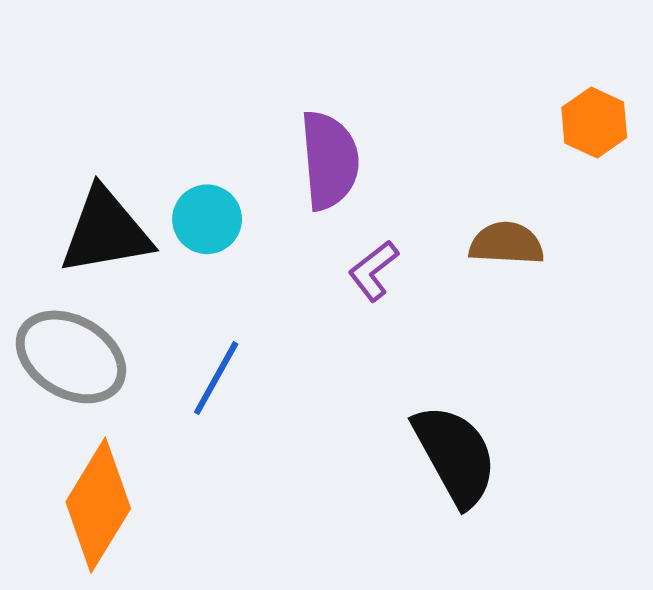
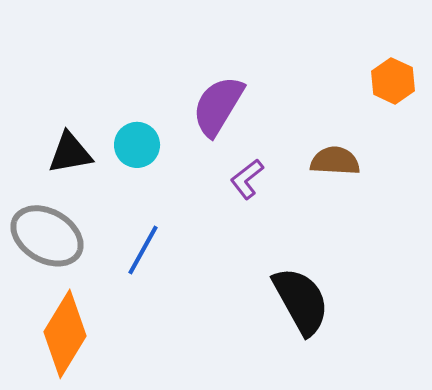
purple semicircle: (330, 160) -> (218, 106), turned -144
black triangle: (106, 231) -> (70, 153), size x0.7

